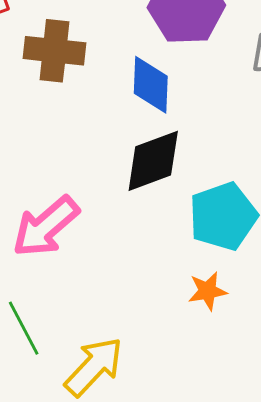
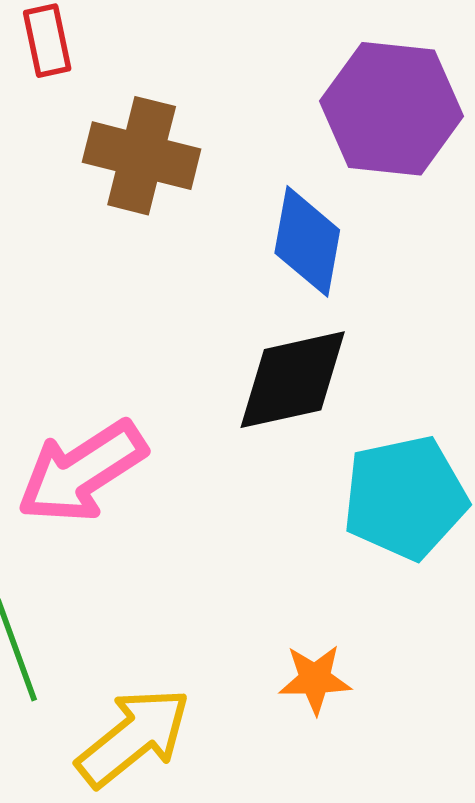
orange star: (207, 291) -> (315, 679), moved

